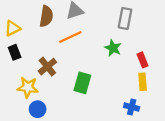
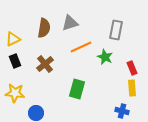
orange line: (70, 37) -> (81, 47), moved
brown cross: (47, 67) -> (45, 64), moved
yellow star: (28, 87) -> (15, 93), moved

